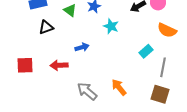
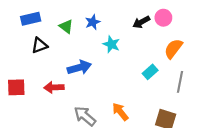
orange semicircle: (167, 30) -> (173, 49), turned 102
blue arrow: (82, 47) -> (79, 67), size x1.5
gray line: (163, 67) -> (180, 82), moved

